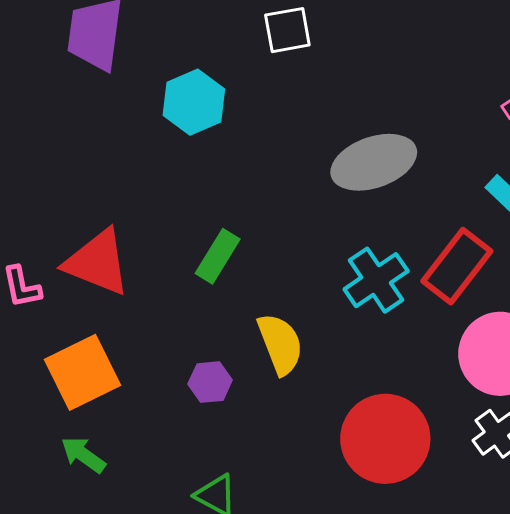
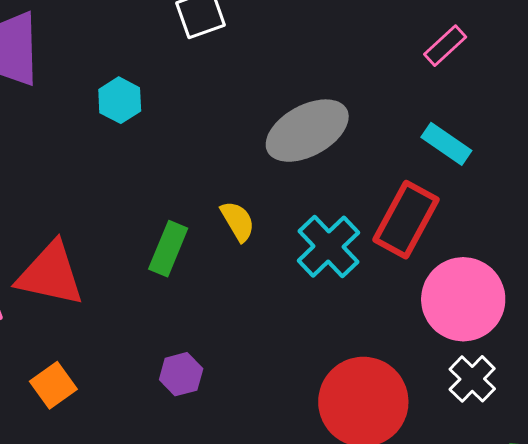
cyan hexagon: (194, 102) -> (120, 100), size x0.7
yellow semicircle: (280, 344) -> (238, 221), moved, size x0.7
orange square: (82, 372) -> (53, 385), size x0.6

